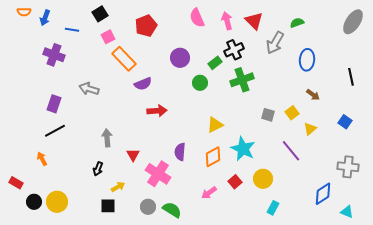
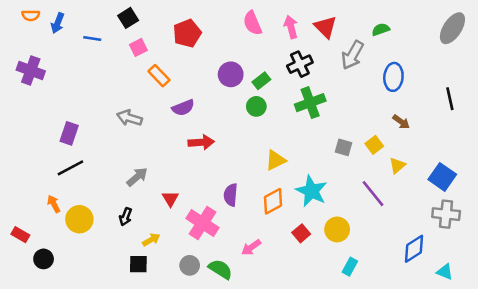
purple cross: (54, 55) -> (31, 71), moved
orange rectangle: (124, 59) -> (159, 76), size x0.7
green rectangle: (215, 63) -> (261, 81), moved
gray arrow: (89, 89) -> (129, 118), moved
blue square: (345, 122) -> (442, 177), moved, size x1.5
gray arrow: (107, 138) -> (137, 177), turned 54
pink arrow: (209, 193) -> (251, 247), moved
yellow circle: (57, 202) -> (79, 219), moved

